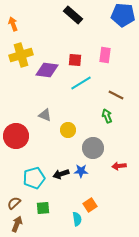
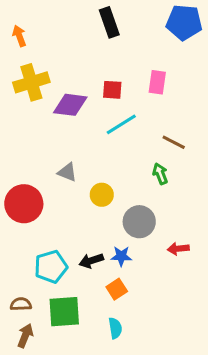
black rectangle: (73, 15) -> (109, 22), turned 30
brown semicircle: (14, 203) -> (21, 304), turned 40
orange square: (90, 205) -> (117, 289), moved
green square: (43, 208) -> (64, 312), size x1.6

